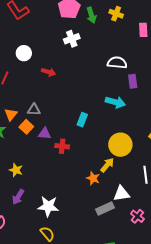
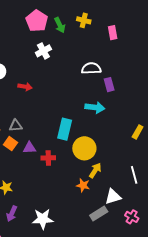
cyan rectangle: (82, 120) -> (65, 129), size x1.5
yellow circle: (120, 145) -> (84, 148), moved

